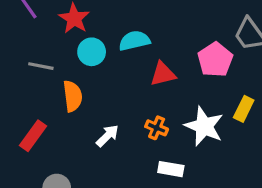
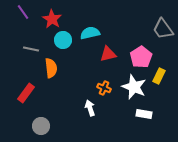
pink pentagon: (215, 60) -> (141, 57), moved
white arrow: (107, 136) -> (90, 108), moved, turned -63
white rectangle: (171, 169) -> (144, 114), moved

